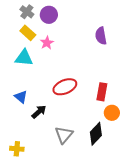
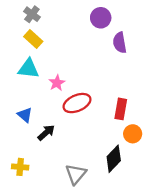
purple circle: (49, 15) -> (101, 18), moved
pink star: (47, 43) -> (57, 83), moved
gray triangle: (64, 135) -> (76, 174), moved
yellow cross: (17, 149) -> (20, 167), moved

